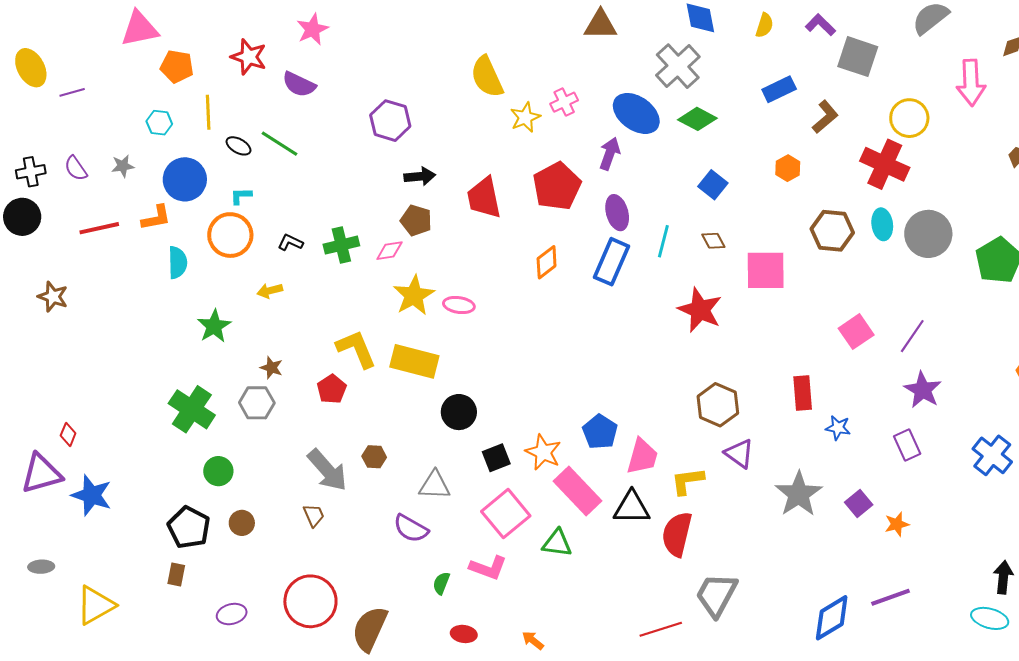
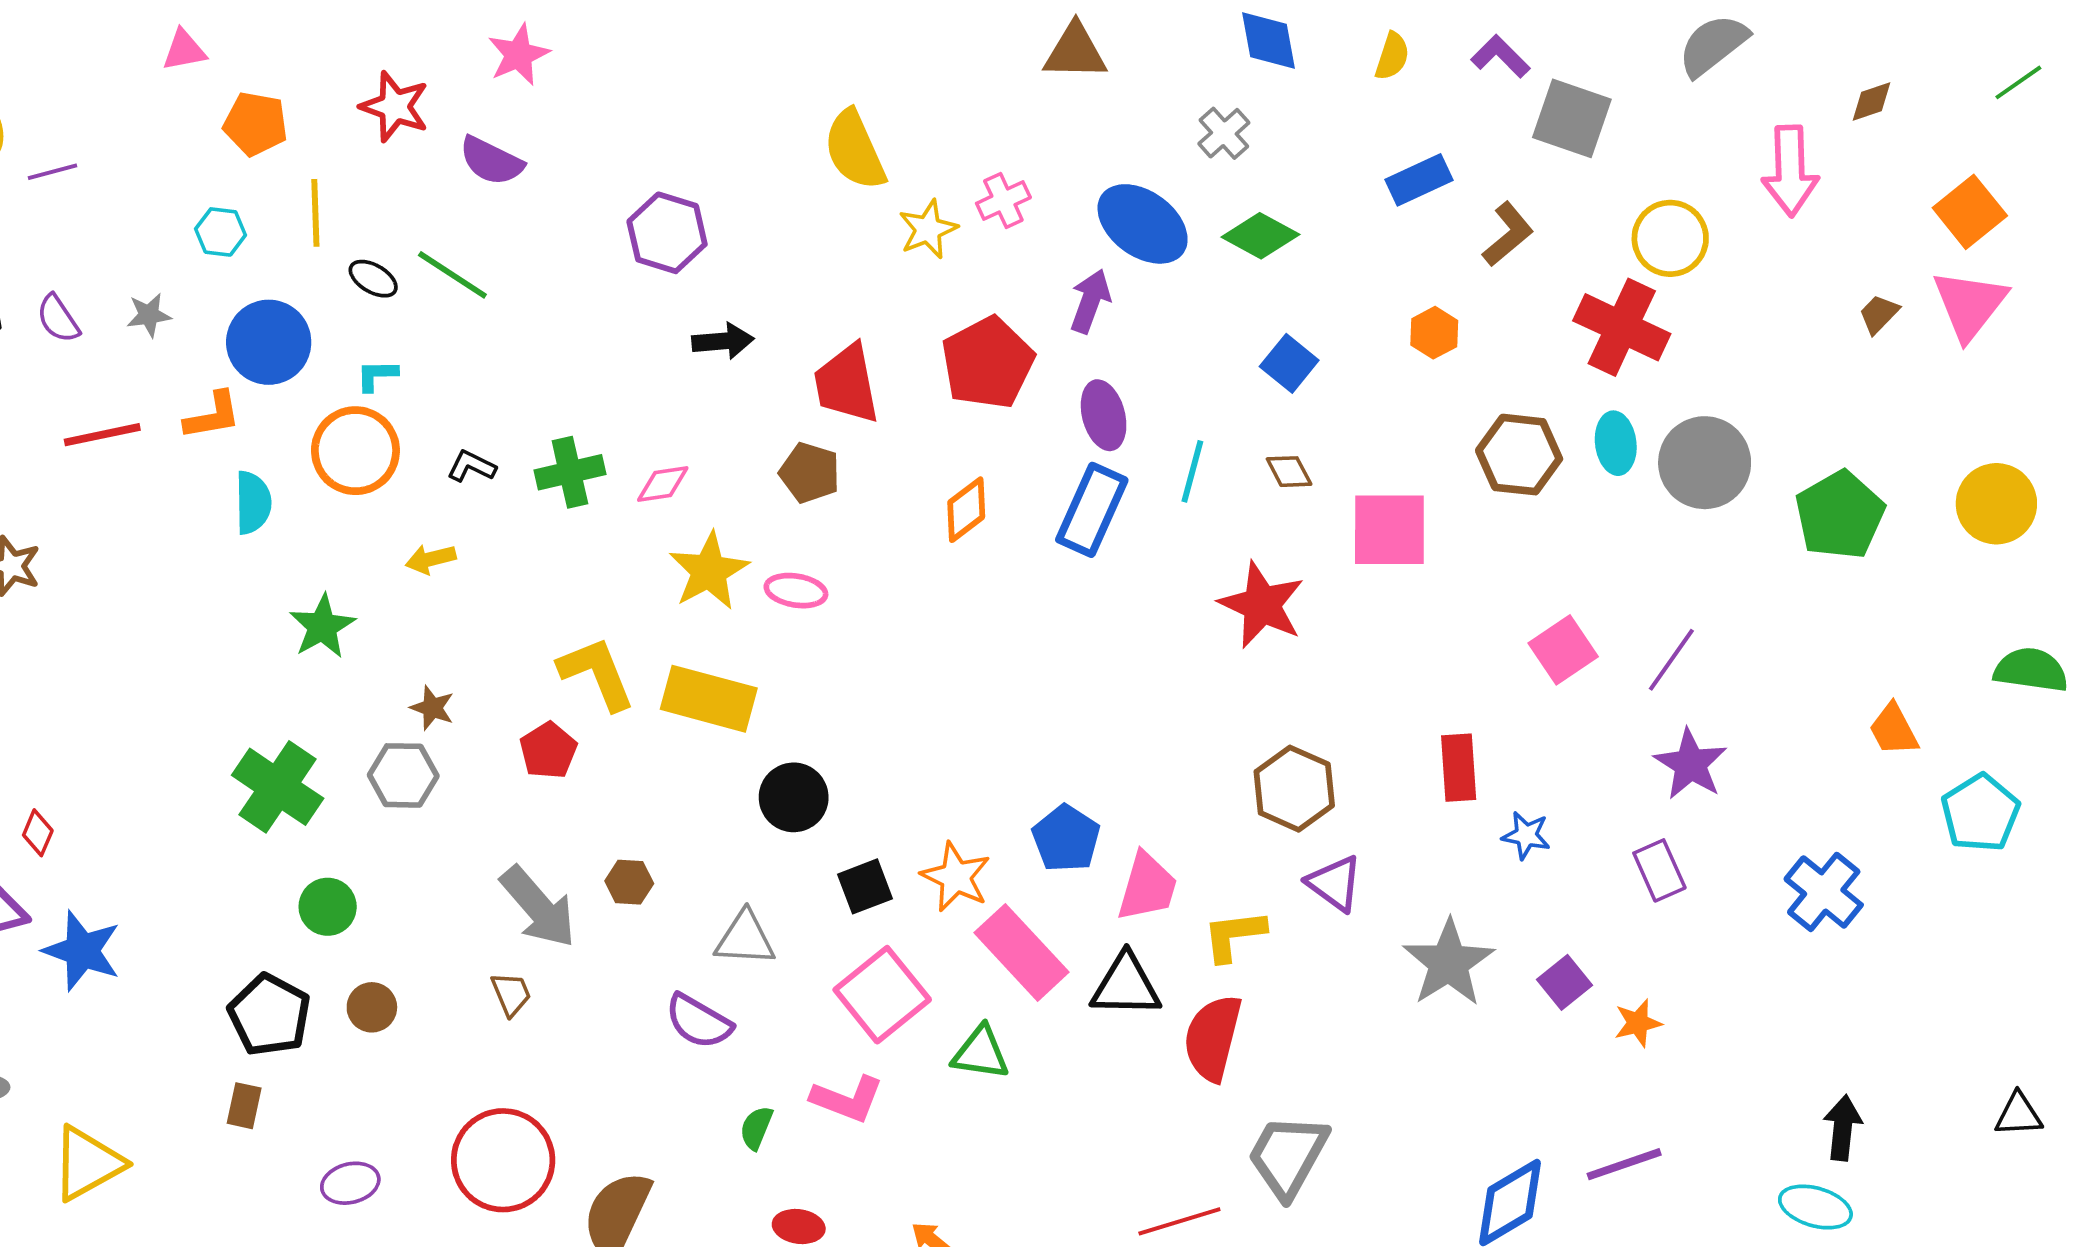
pink triangle: (139, 29) -> (184, 50), size x0.6
gray cross: (678, 66) -> (1224, 133), size x0.6
brown pentagon: (416, 220) -> (810, 473), moved

